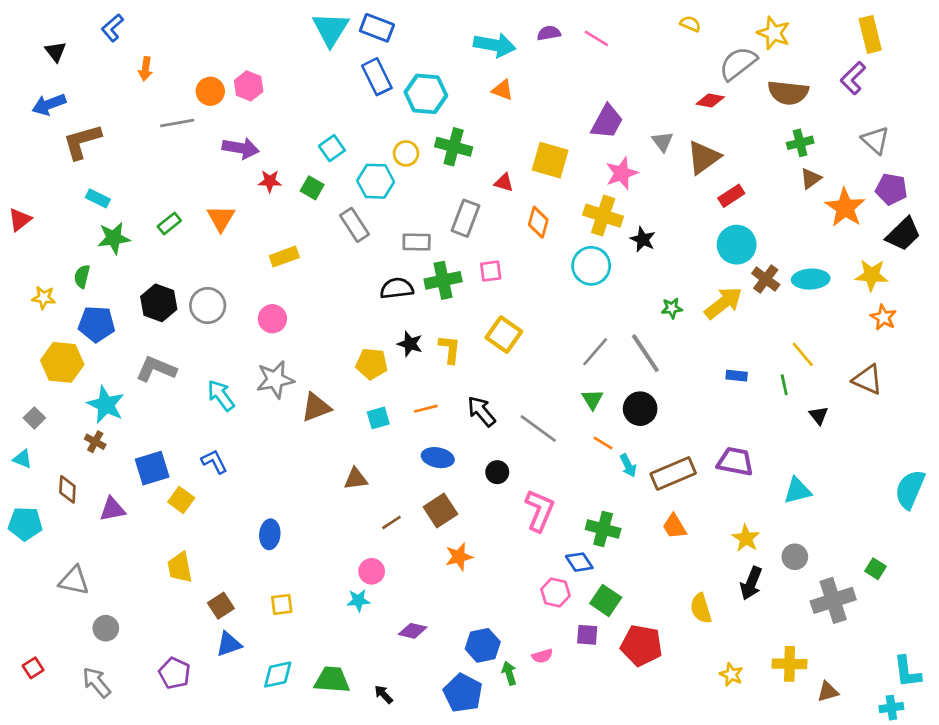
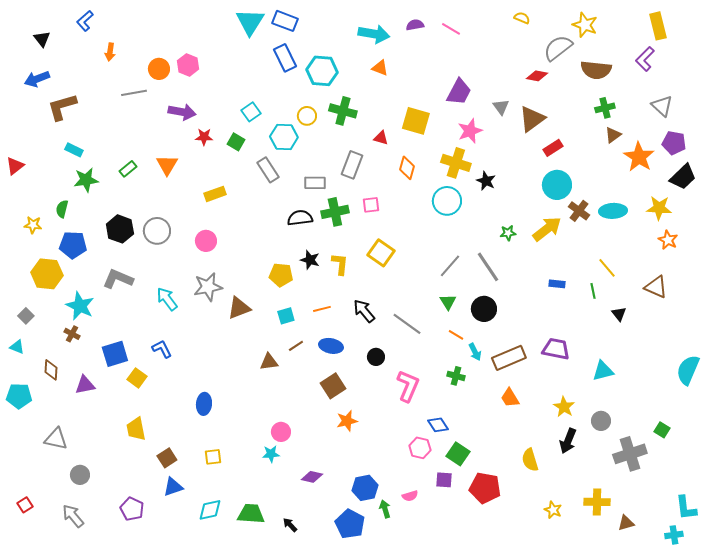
brown line: (391, 522) -> (296, 346), moved
green cross: (603, 529) -> (456, 376), moved, size x0.7

